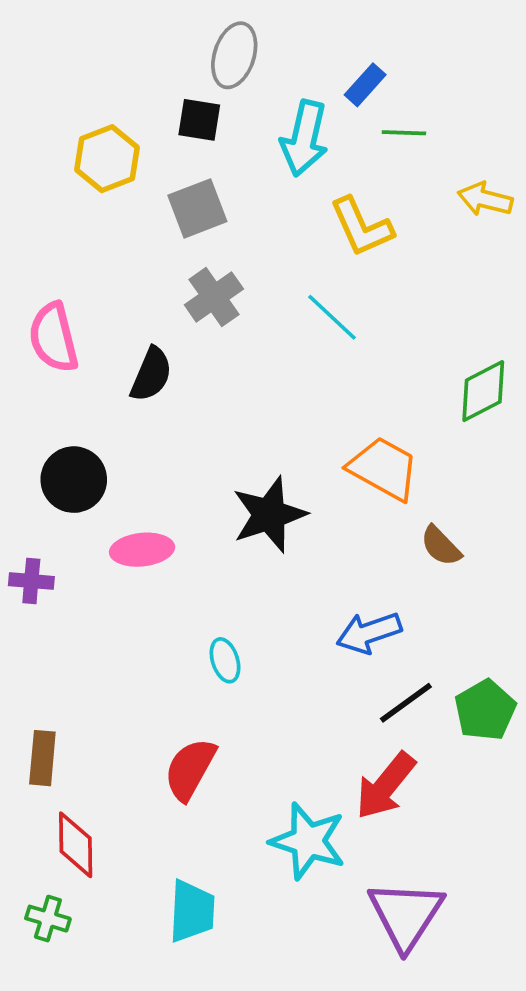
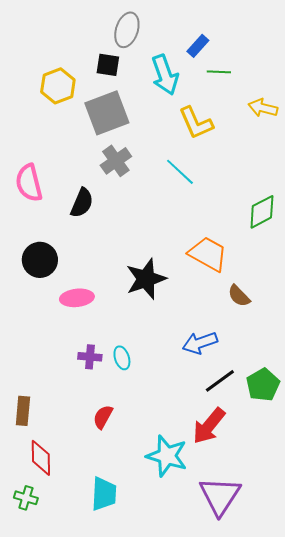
cyan arrow: (304, 138) -> (165, 75), turned -33
gray square: (197, 208) -> (107, 113), size x1.4
purple cross: (31, 581) -> (90, 357), moved
red semicircle: (190, 769) -> (103, 417), size x0.7

